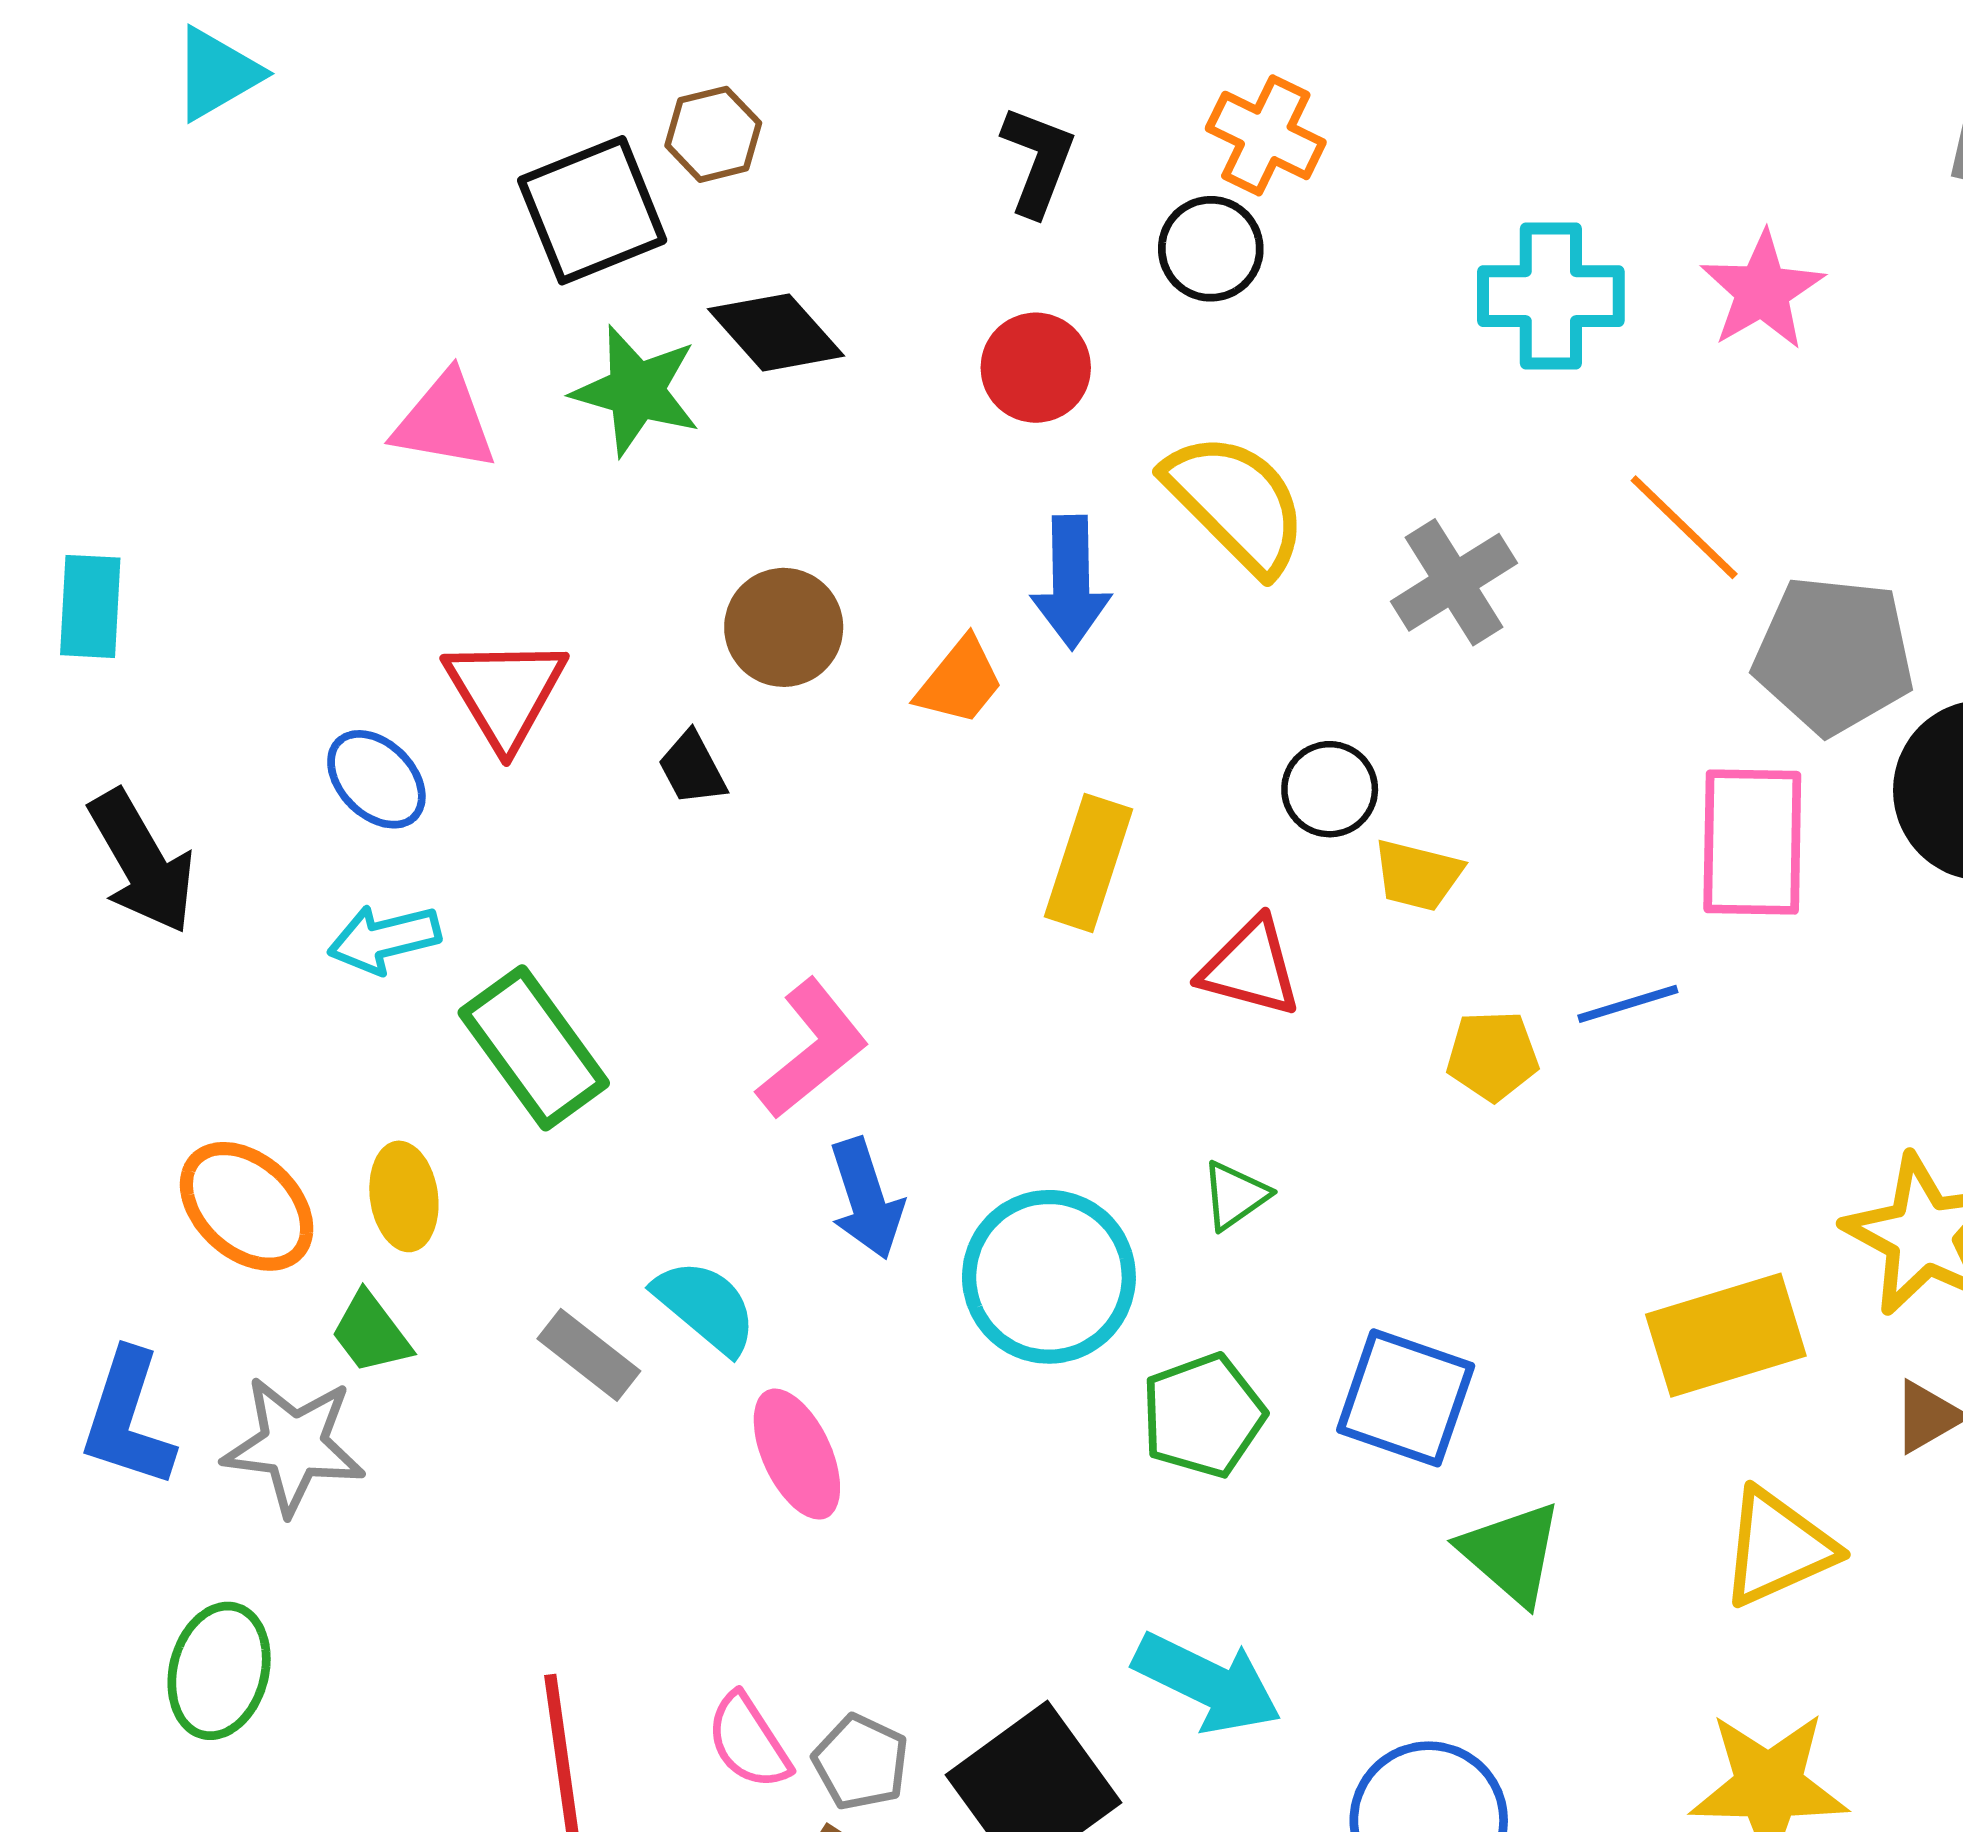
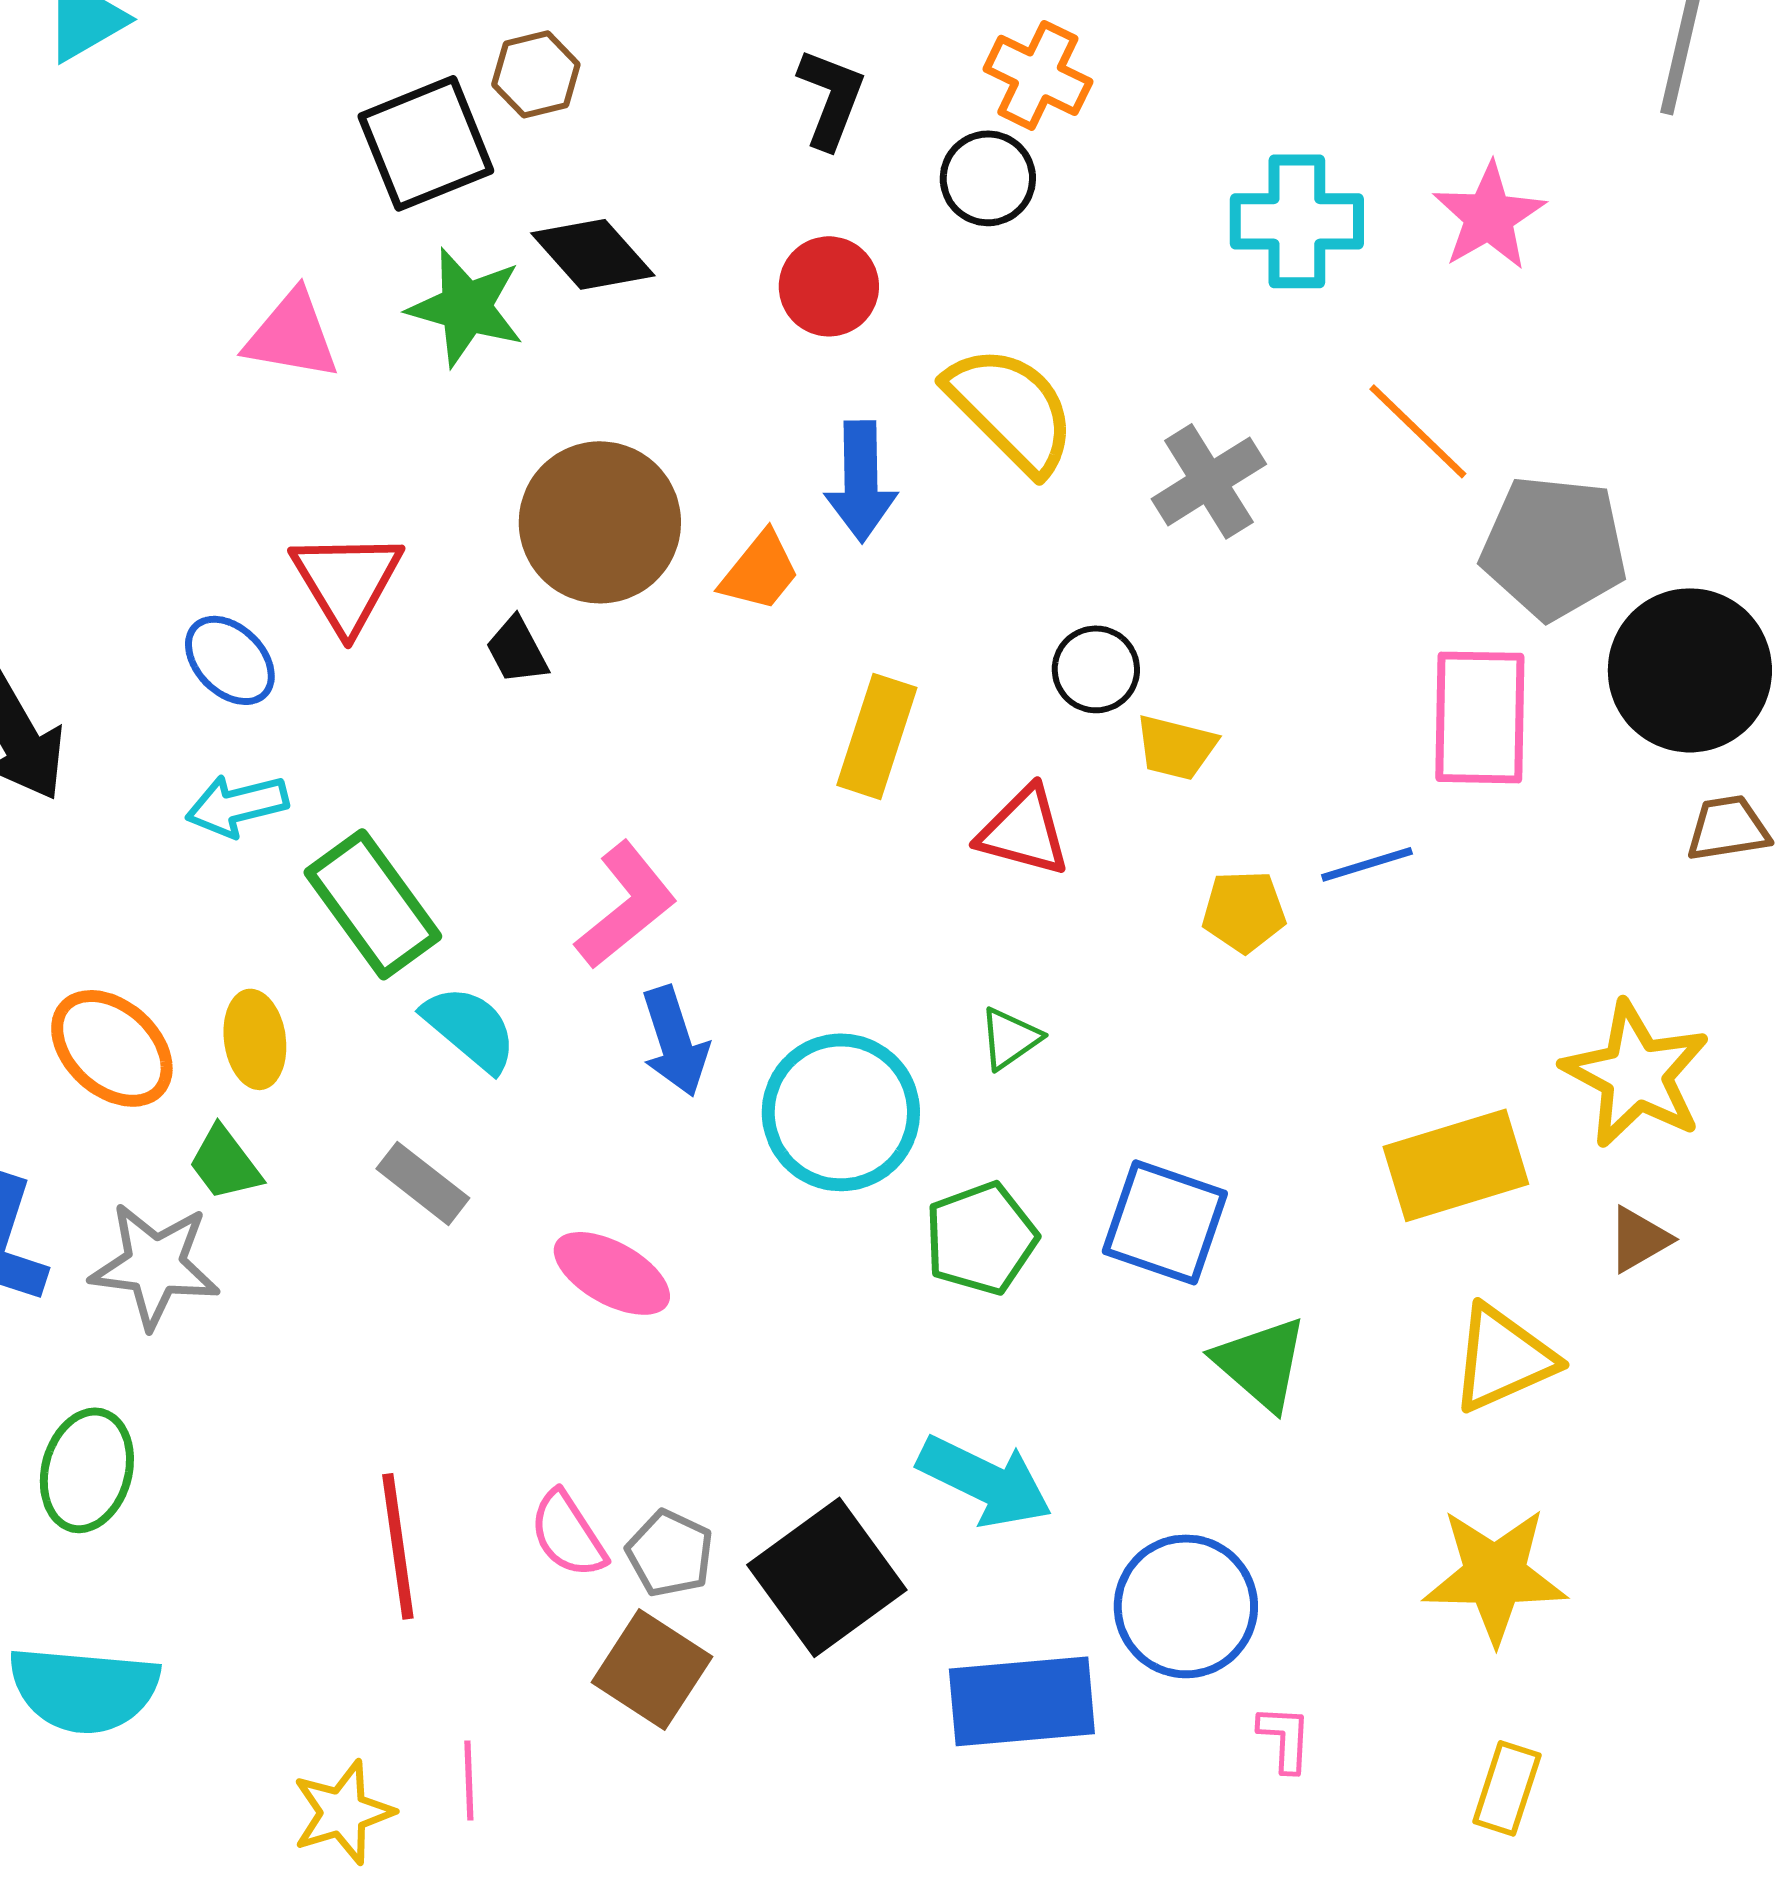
brown circle: (784, 627) -> (600, 522), size x1.5
cyan semicircle: (706, 1307) -> (470, 1028), moved
pink ellipse: (797, 1454) -> (612, 1273), turned -36

